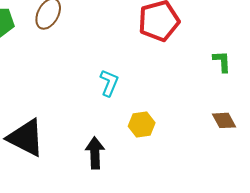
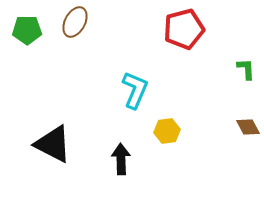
cyan L-shape: (109, 83) -> (135, 90), size x1.4

